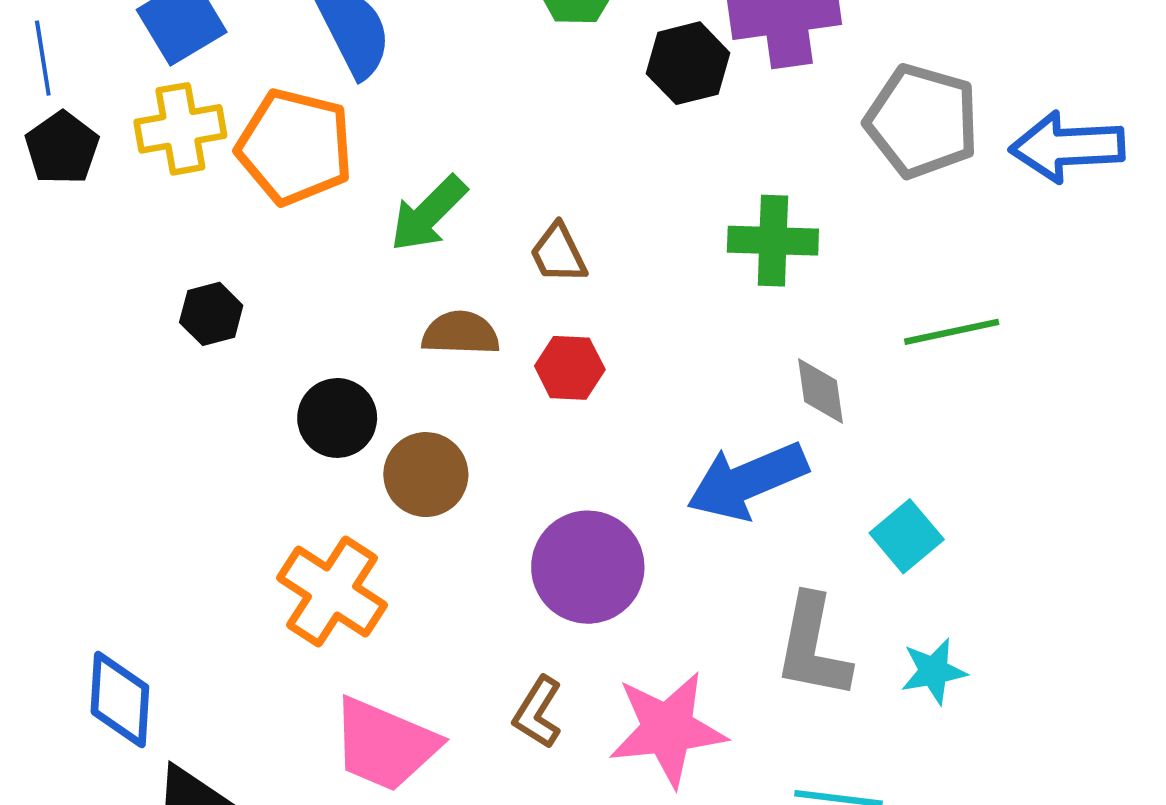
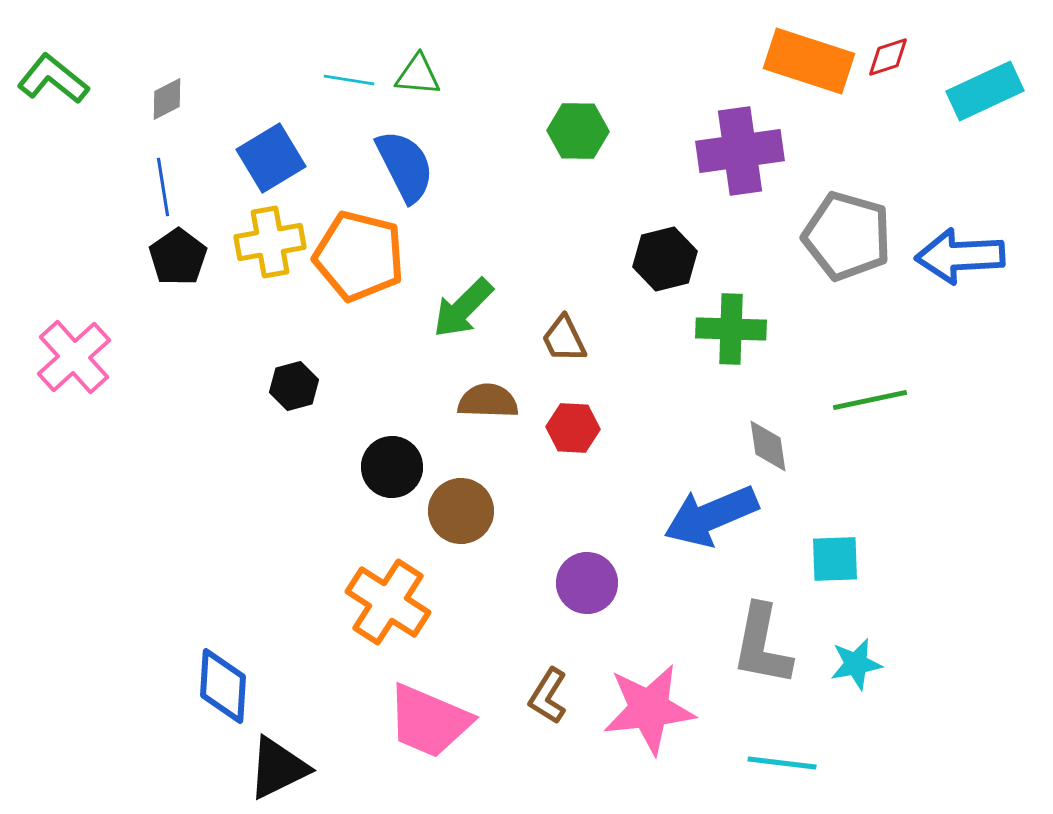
black hexagon: (688, 63) -> (665, 259), moved
cyan square: (907, 536) -> (835, 559), turned 38
purple circle: (588, 567) -> (587, 583), size x0.7

